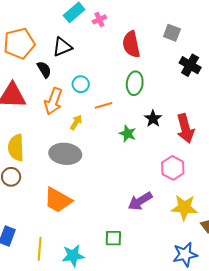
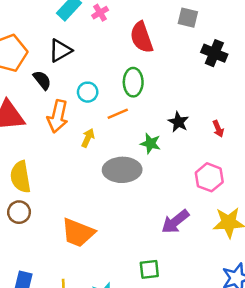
green ellipse: (135, 83) -> (133, 82), moved
red arrow: (185, 128) -> (218, 129), size x0.5
gray ellipse: (65, 154) -> (122, 170), moved

